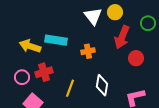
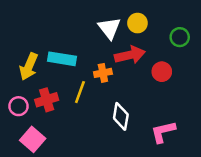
red arrow: (122, 37) -> (130, 55), moved, turned -125
yellow arrow: (30, 46) -> (29, 67), turned -85
red circle: (136, 58) -> (162, 72), moved
yellow line: (70, 88) -> (80, 92), moved

